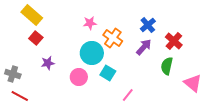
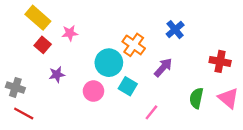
pink star: (90, 23) -> (70, 33), moved
red cross: (174, 41) -> (220, 61), moved, turned -30
purple arrow: (144, 47) -> (163, 67), moved
green semicircle: (167, 66) -> (196, 98), moved

